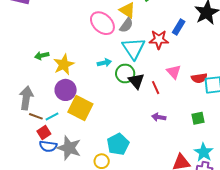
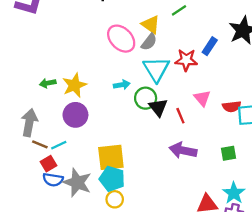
green arrow: (42, 56) -> (48, 83), moved
yellow square: (80, 108) -> (111, 157), moved, turned -35
purple arrow: (159, 117) -> (183, 150), size x1.6
cyan pentagon: (118, 144) -> (112, 179), moved, turned -30

